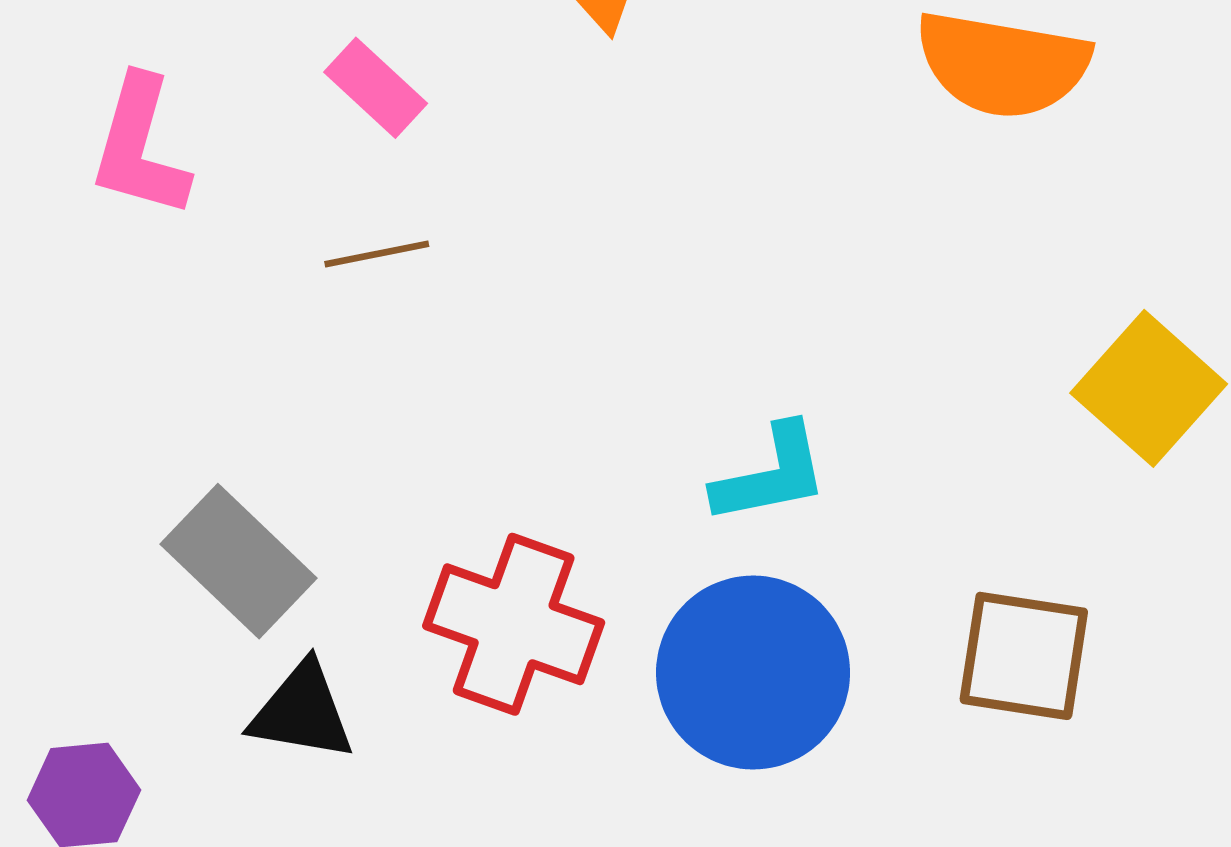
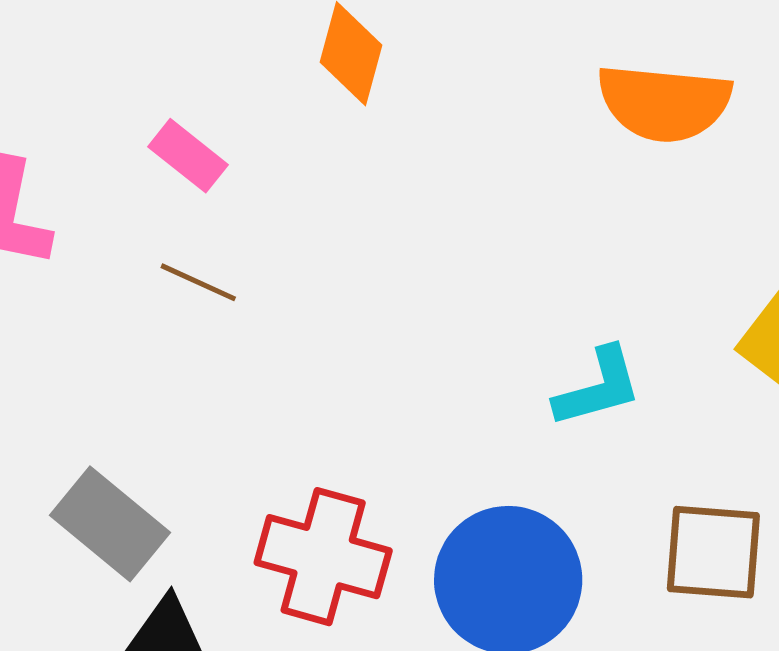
brown line: (377, 254) -> (198, 282), turned 40
cyan L-shape: (771, 474) -> (598, 387), moved

